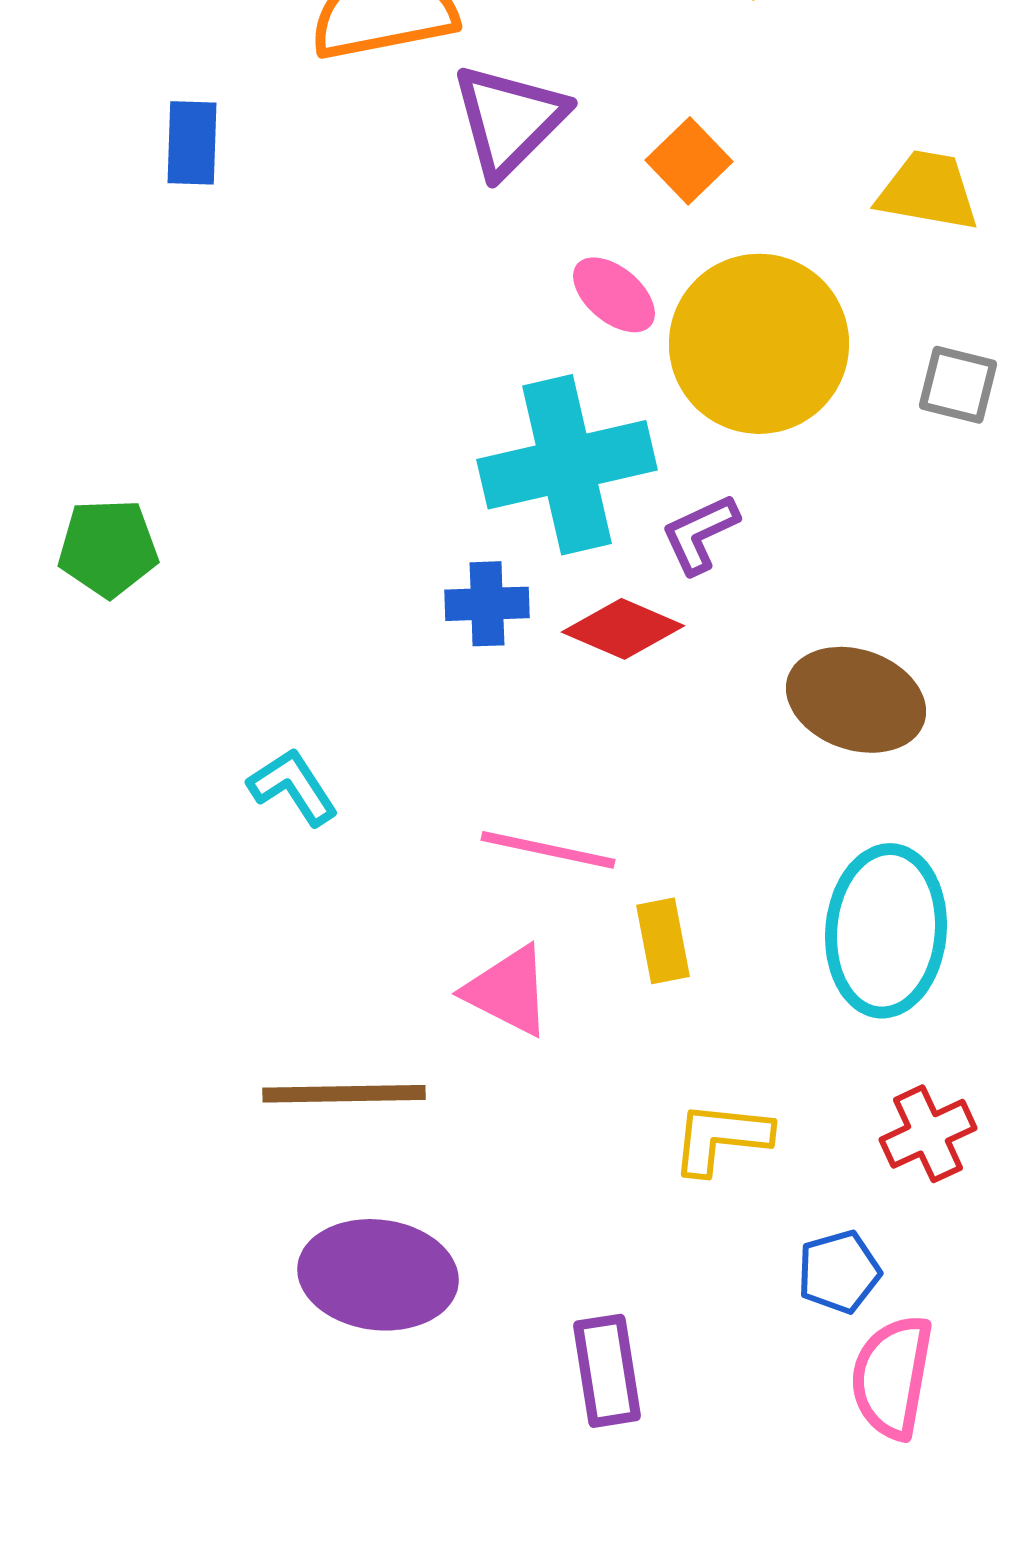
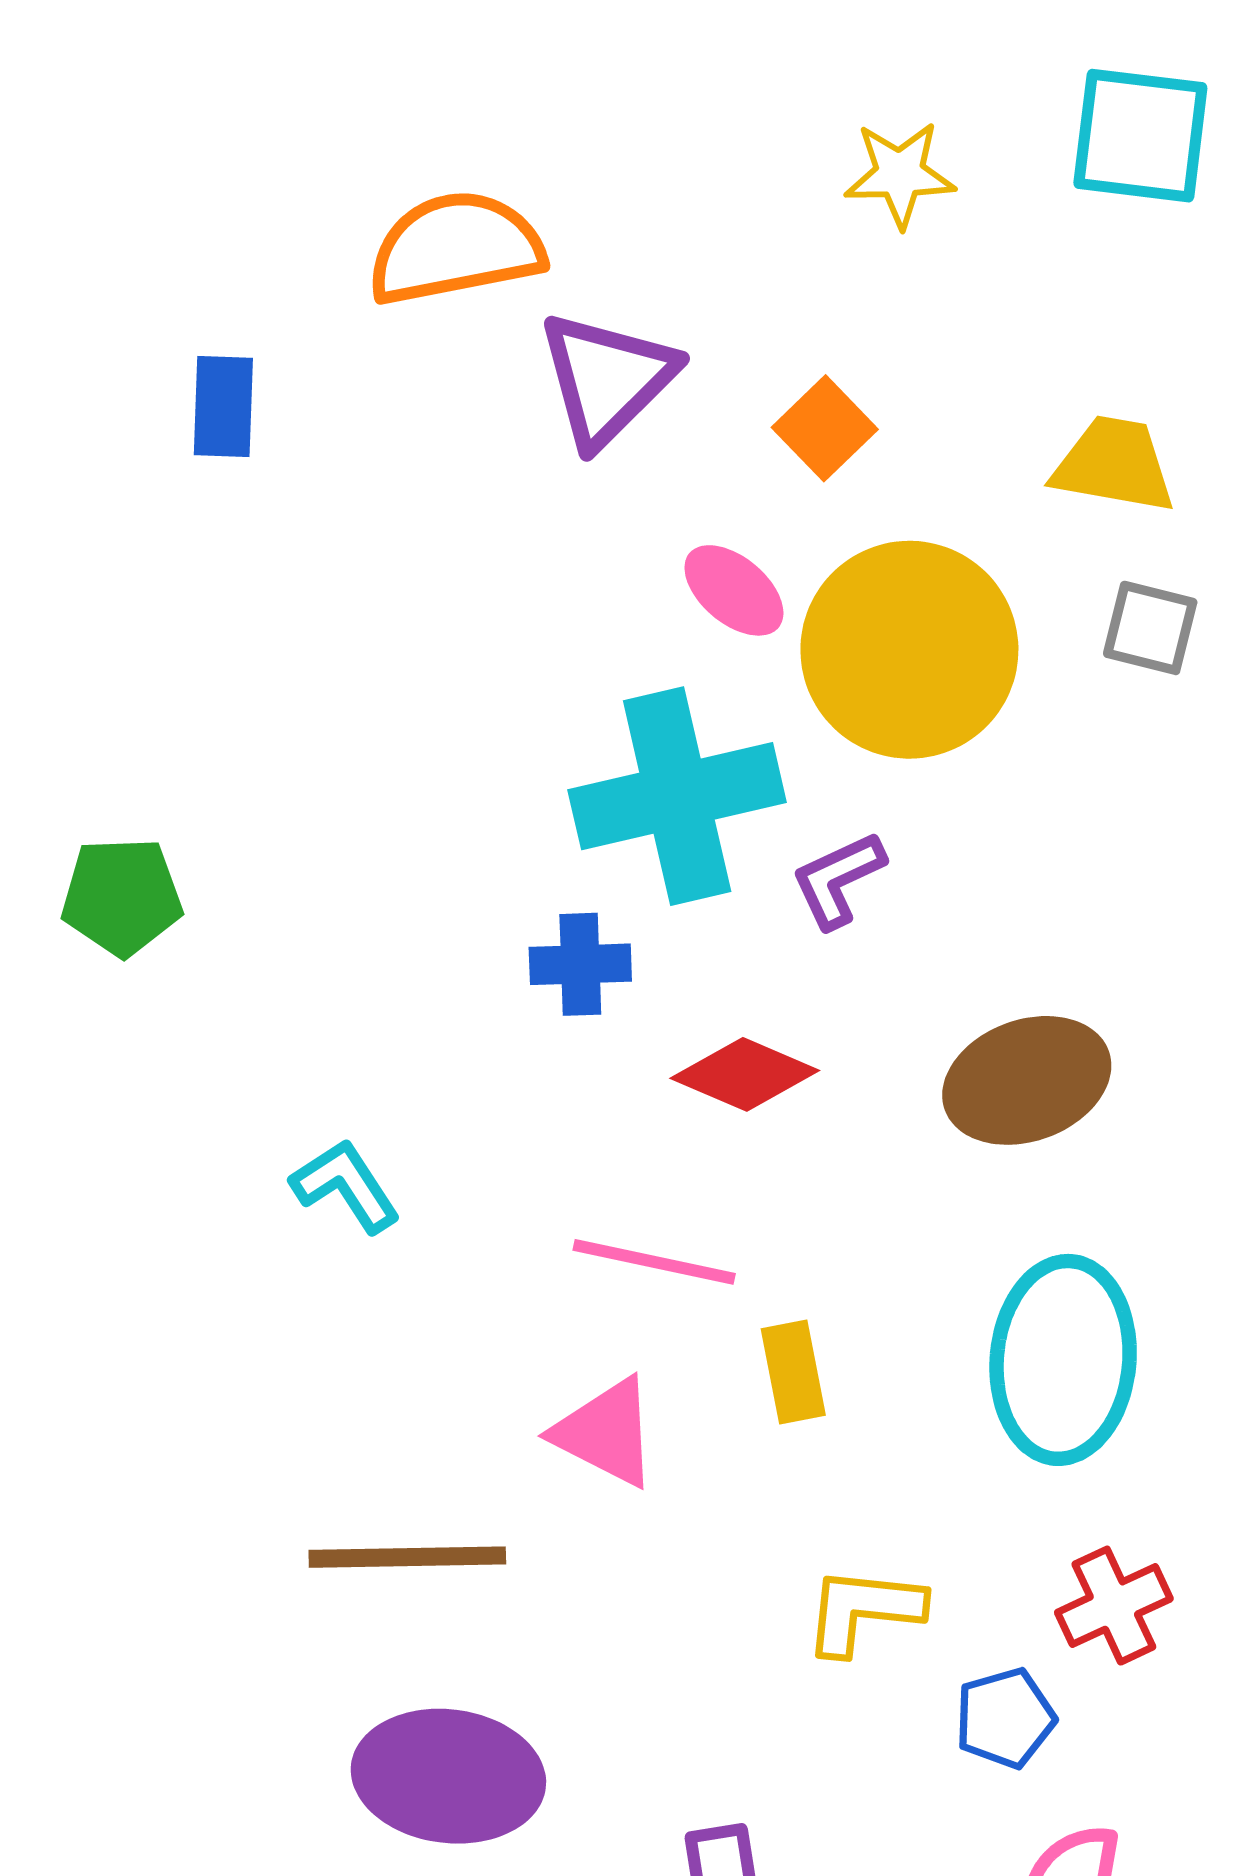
gray square: (958, 385) -> (1150, 628), moved
red diamond: (623, 629) -> (745, 1074), moved
brown ellipse: (856, 700) -> (1027, 1080), turned -39
blue pentagon: (839, 1272) -> (1005, 1718), moved

